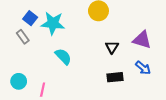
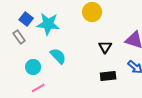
cyan circle: (19, 81) -> (33, 67), moved
pink line: (43, 90) -> (38, 88), turned 48

